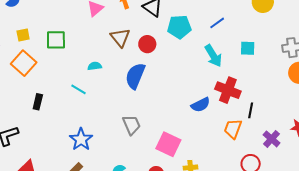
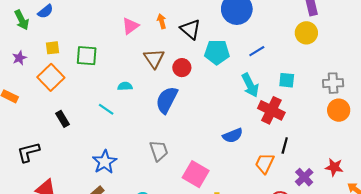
red cross: (228, 90) -> (271, 110), moved
black rectangle: (38, 102) -> (62, 119), turned -49

